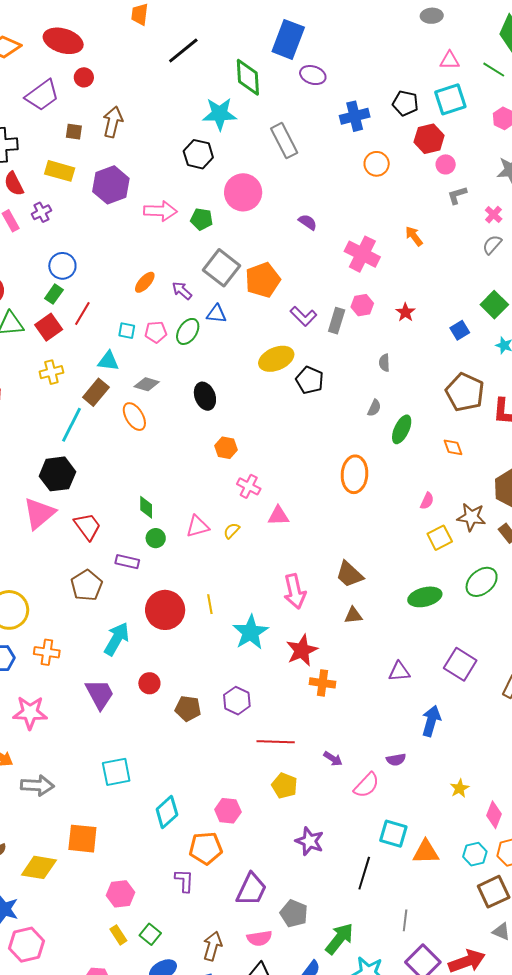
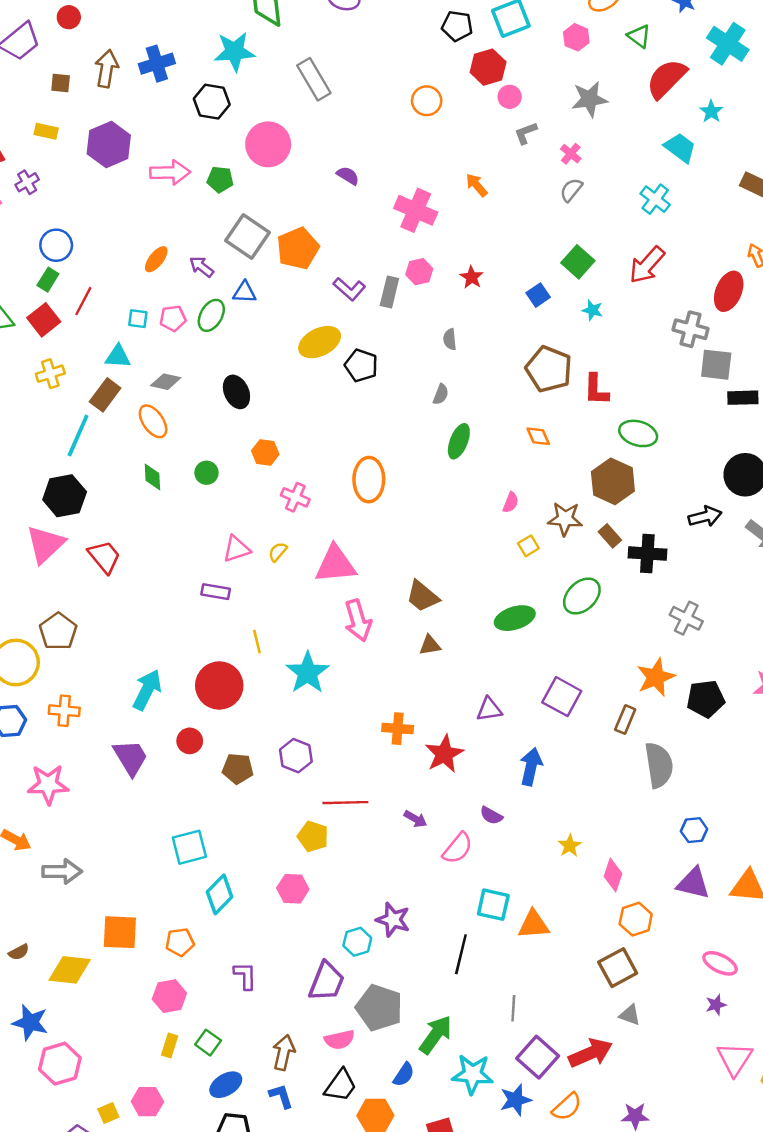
blue cross: (355, 116) -> (157, 64), moved
yellow rectangle: (60, 171) -> (46, 131), size x0.7
green ellipse: (402, 429) -> (459, 441), moved
orange ellipse: (355, 474) -> (369, 480), moved
green diamond: (146, 507) -> (152, 477), moved
pink triangle: (278, 516) -> (335, 564), moved, size x1.6
green circle: (156, 538) -> (206, 473), moved
yellow square: (440, 538) -> (528, 546), size x0.7
purple rectangle: (127, 562) -> (216, 592), moved
brown pentagon: (87, 585) -> (58, 631), moved
red circle: (165, 610) -> (219, 685), moved
red star: (302, 650) -> (444, 754), moved
purple semicircle: (396, 760) -> (491, 815), turned 42
cyan square: (116, 772) -> (189, 847), moved
yellow pentagon: (284, 786) -> (313, 836), moved
orange pentagon: (206, 848) -> (180, 942), moved, size x0.7
cyan hexagon: (475, 854) -> (357, 942), moved
gray pentagon: (294, 914) -> (379, 1008), size x1.4
yellow rectangle: (118, 935) -> (170, 1046), turned 54

